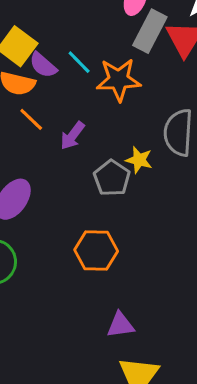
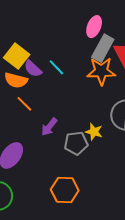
orange star: (119, 80) -> (101, 71), moved
purple arrow: (72, 136) -> (49, 127), moved
gray pentagon: (112, 178) -> (76, 143), turned 30

